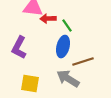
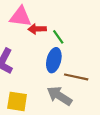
brown line: (83, 62) -> (76, 77), turned 30

